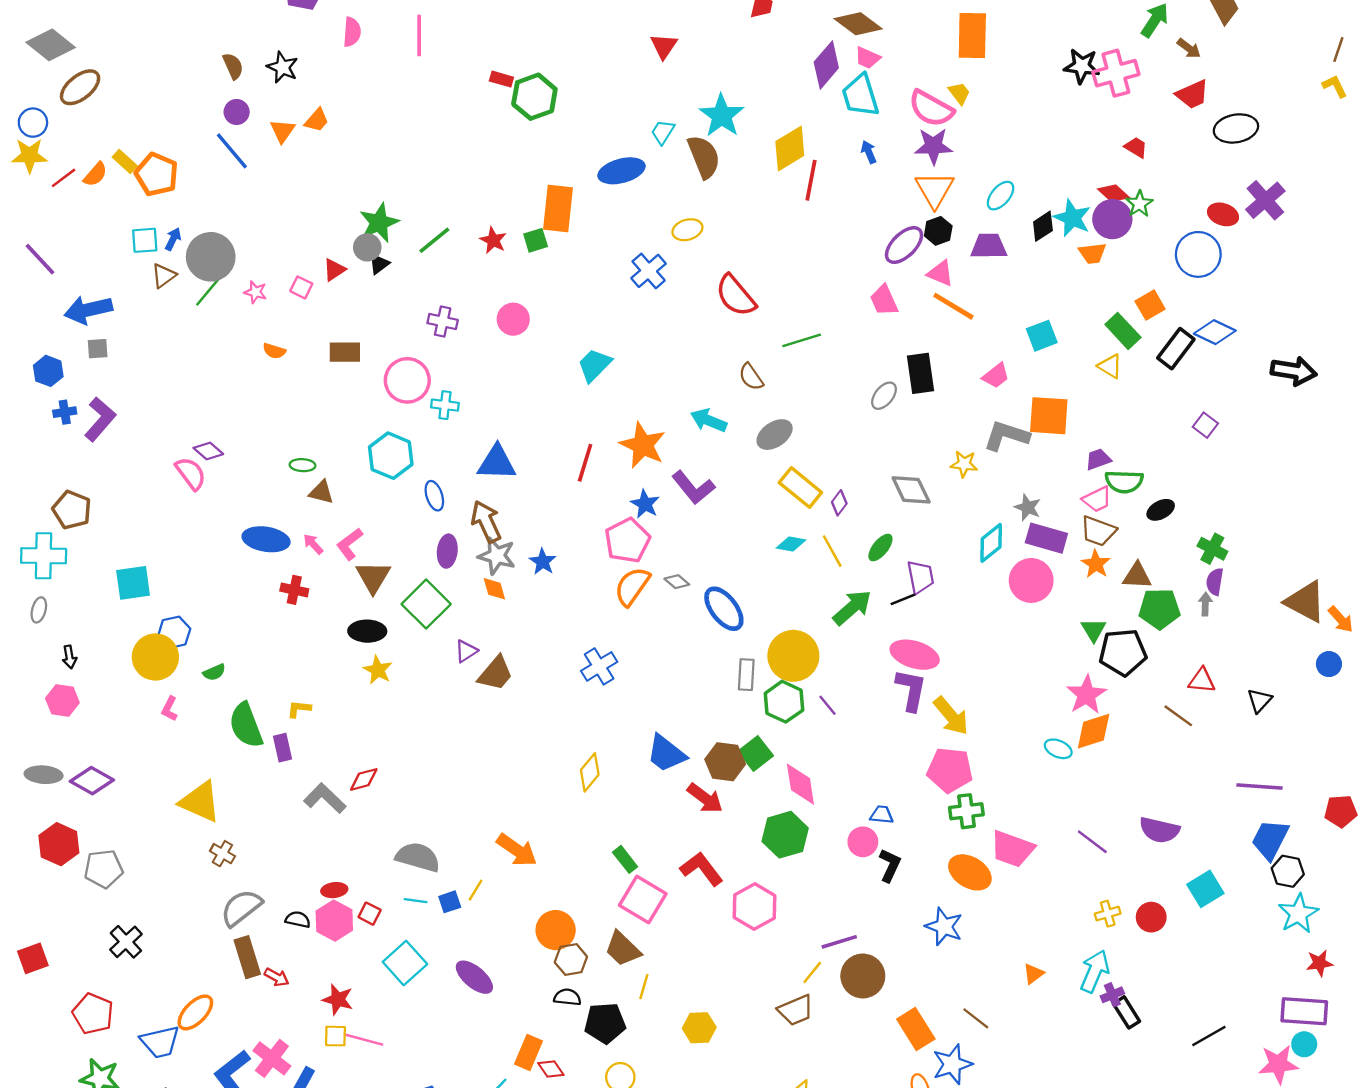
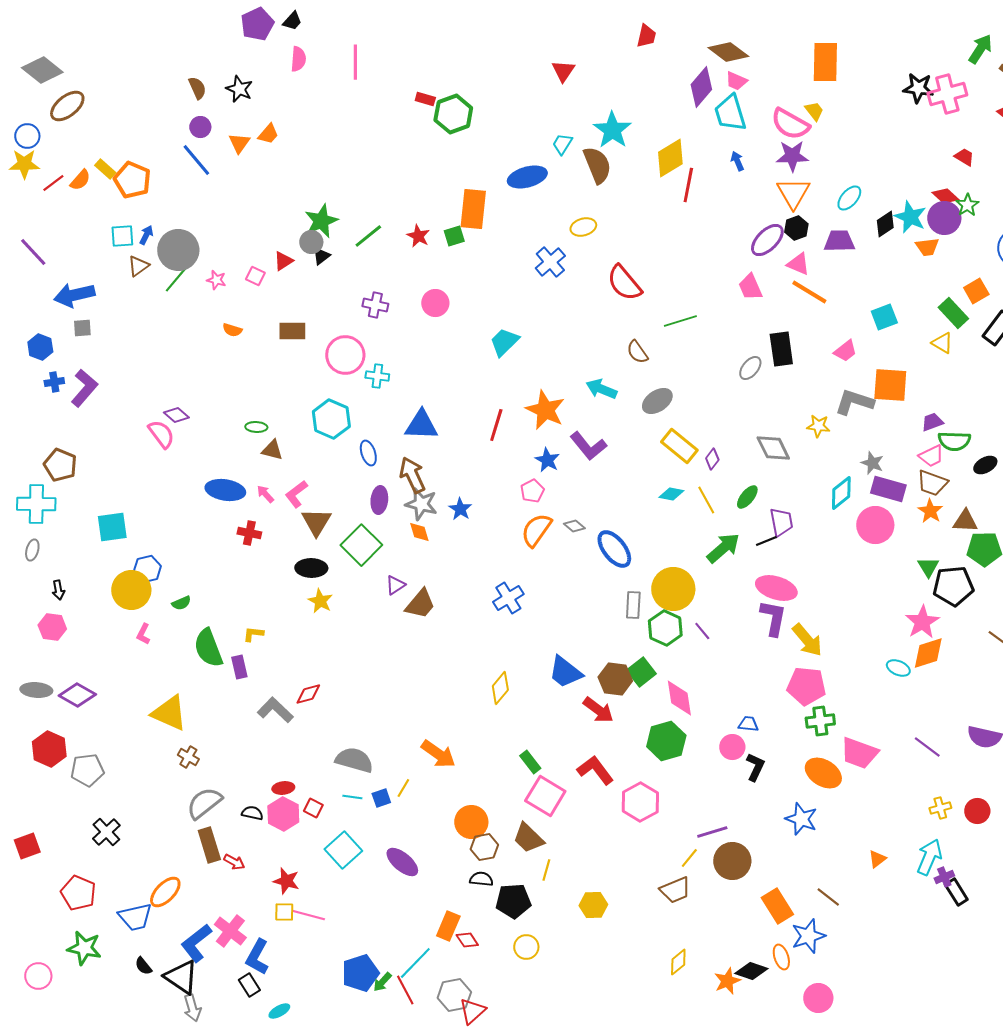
pink pentagon: (627, 540) -> (532, 491), size x0.6

